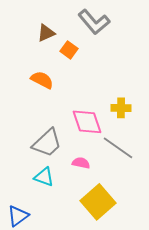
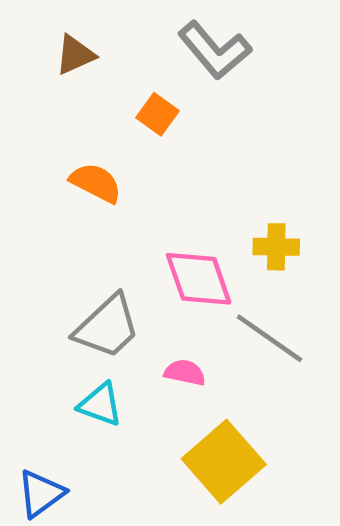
brown triangle: (46, 33) -> (75, 55), moved

